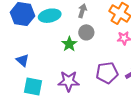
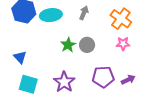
gray circle: (86, 32) -> (87, 45), moved
purple star: (69, 81) -> (64, 82), turned 30

